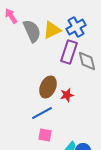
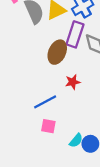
brown ellipse: (48, 87) -> (57, 52), moved

